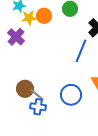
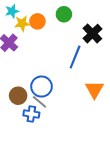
gray line: (37, 95) -> (39, 102), moved
blue circle: (71, 95) -> (42, 87), moved

